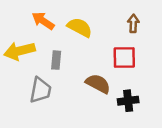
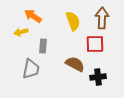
brown arrow: (133, 23) -> (102, 18), size x1.5
yellow semicircle: (80, 27) -> (73, 21), moved, turned 42
yellow arrow: (19, 51) -> (21, 32), moved, size x0.6

